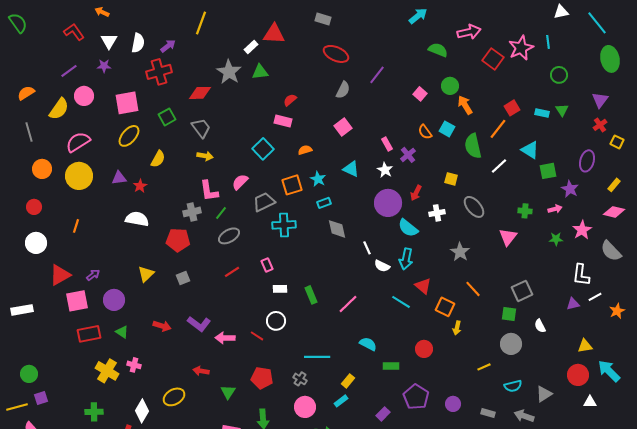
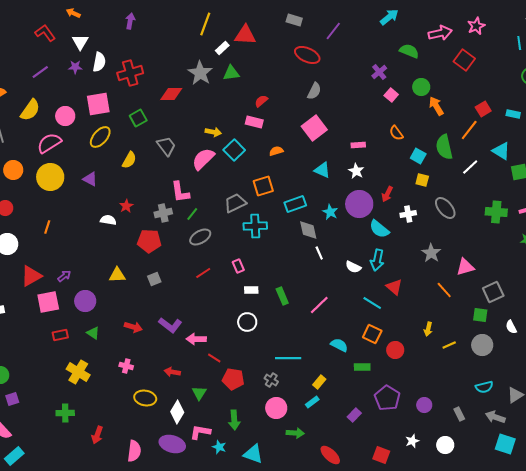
yellow line: (201, 23) -> (205, 24), moved
white semicircle: (138, 43) -> (99, 62), moved
purple arrow: (168, 46) -> (130, 21), moved, turned -42
pink star: (521, 48) -> (476, 26), moved, size x0.7
purple line: (377, 75) -> (333, 31), moved
pink circle: (84, 96) -> (65, 116), moved
pink square: (343, 127) -> (314, 128), size x1.4
gray trapezoid: (201, 128) -> (166, 146), moved
cyan square: (447, 129) -> (418, 156), moved
pink rectangle: (387, 144) -> (358, 145), turned -64
purple cross: (408, 155) -> (379, 72), moved
yellow arrow: (205, 156) -> (213, 132), moved
purple triangle: (119, 178) -> (90, 179), turned 35
cyan star: (318, 179) -> (330, 212), moved
pink semicircle: (240, 182) -> (203, 159), moved, size x1.4
red star: (140, 186) -> (126, 206), moved
cyan rectangle: (324, 203) -> (295, 204), size x1.5
green cross: (525, 211) -> (496, 212), size x1.5
white semicircle: (137, 219) -> (108, 220), size x0.7
pink triangle: (508, 237) -> (465, 267), moved, turned 36
white line: (367, 248) -> (319, 253), moved
yellow triangle: (146, 274) -> (117, 275), turned 42
orange square: (445, 307) -> (372, 334), moved
red rectangle: (89, 334) -> (60, 335), size x0.7
red line: (257, 336) -> (214, 358), moved
pink cross: (134, 365) -> (126, 366), moved
yellow line: (484, 367) -> (449, 345), moved
yellow ellipse: (174, 397) -> (145, 398), turned 40
white diamond: (142, 411) -> (177, 412), moved
gray rectangle: (488, 413) -> (459, 414), turned 48

